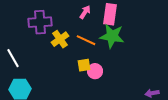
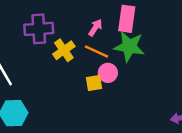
pink arrow: (85, 12) -> (95, 28), moved
pink circle: (95, 71) -> (108, 73), moved

